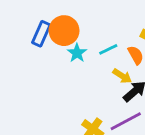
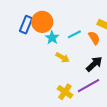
yellow arrow: (122, 76) -> (63, 58), moved

